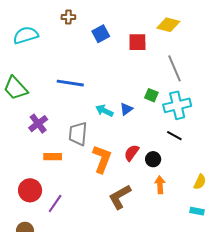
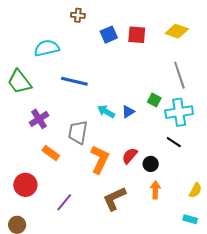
cyan semicircle: (26, 35) -> (47, 48), moved
red square: (137, 42) -> (137, 35), moved
orange rectangle: (53, 157) -> (51, 153), turned 30
purple line: (55, 204) -> (64, 202), moved

